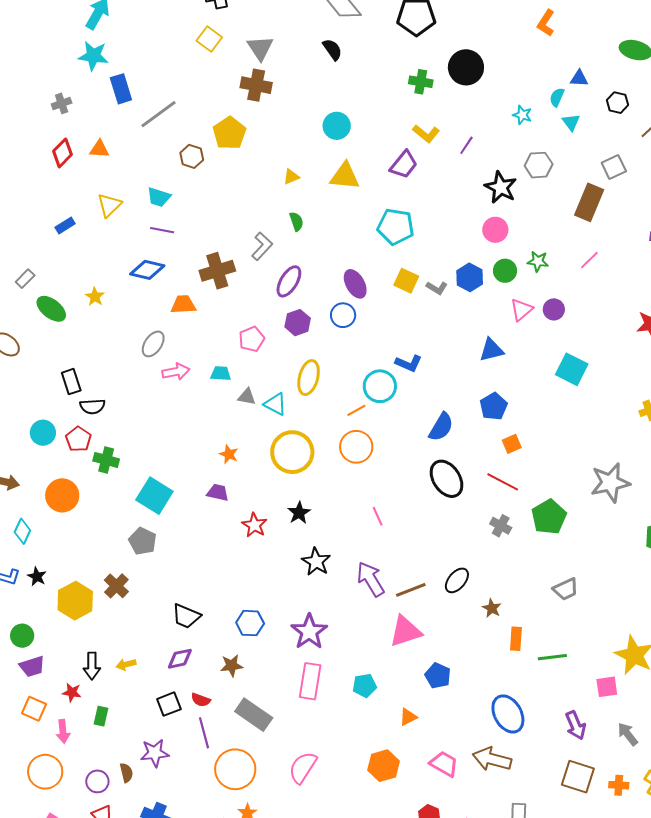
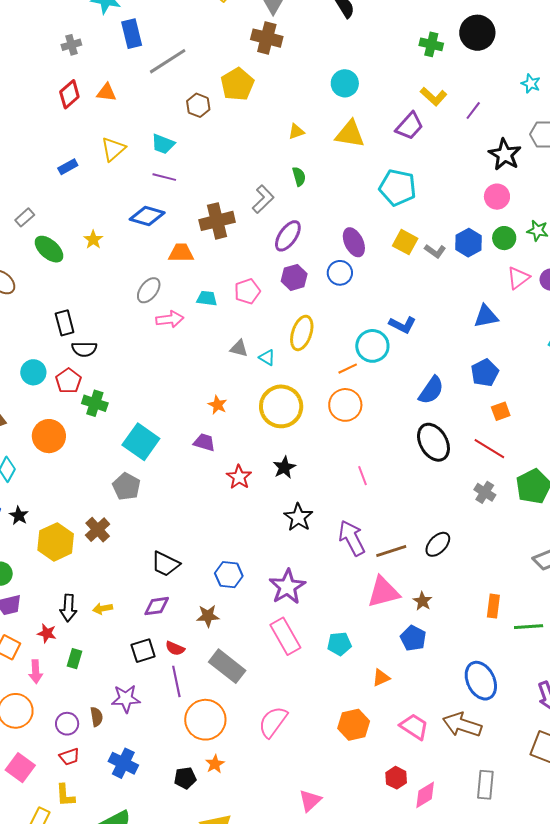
cyan trapezoid: (221, 374) -> (207, 298), moved
cyan triangle: (275, 404) -> (267, 358), size x0.7
brown star: (492, 608) -> (422, 601), moved
pink rectangle: (310, 681) -> (285, 636), turned -42

